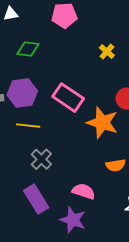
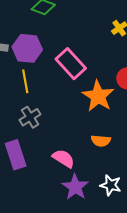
yellow line: (28, 126) -> (25, 81), turned 60
purple star: (73, 220) -> (75, 187), moved

